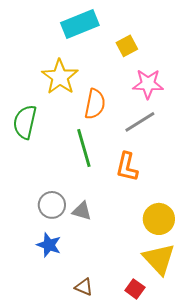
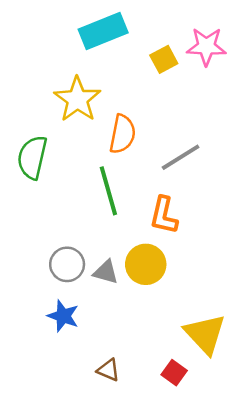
pink star: (148, 84) -> (206, 46), moved
yellow circle: (159, 219) -> (146, 264), moved

